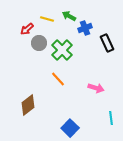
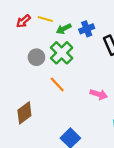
green arrow: (69, 16) -> (64, 29), moved, turned -56
red arrow: (27, 29) -> (23, 21), moved
gray circle: (39, 43) -> (36, 57), moved

